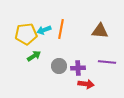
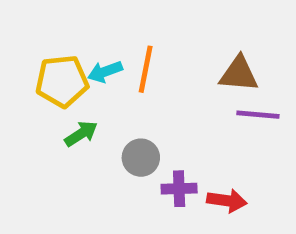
purple line: (107, 62) -> (258, 115), moved
purple cross: (78, 68) -> (179, 189), moved
red arrow: (86, 84) -> (227, 201), moved

